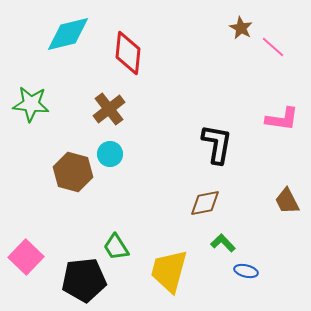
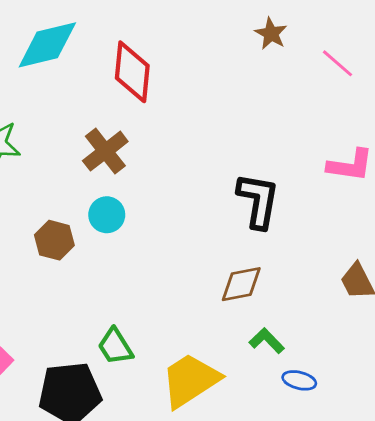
brown star: (241, 28) -> (271, 34), moved
brown hexagon: (73, 172) -> (54, 240), size x0.7
yellow trapezoid: (169, 271) -> (190, 380), turned 42

